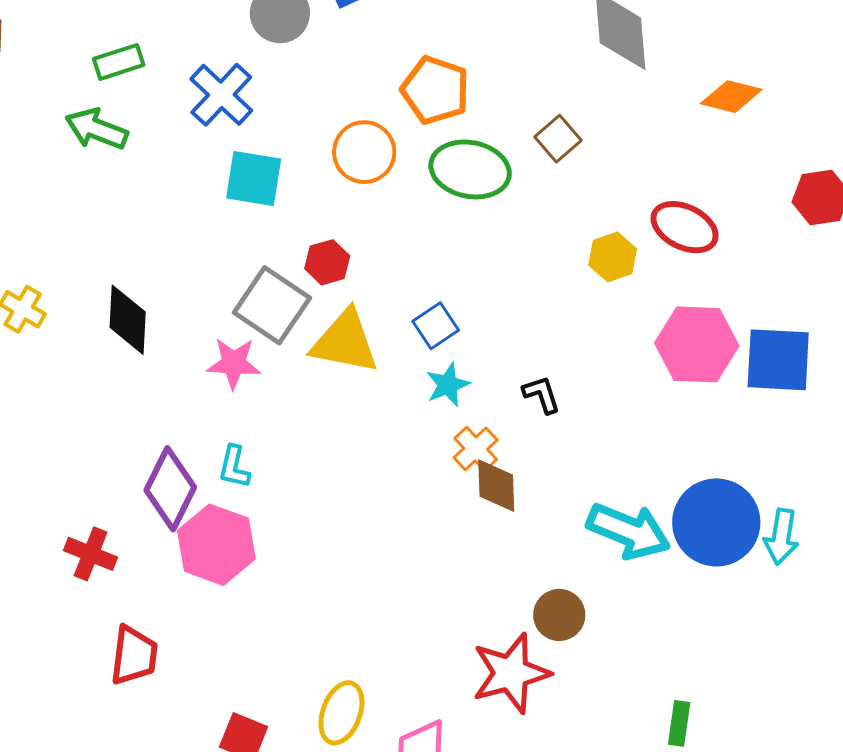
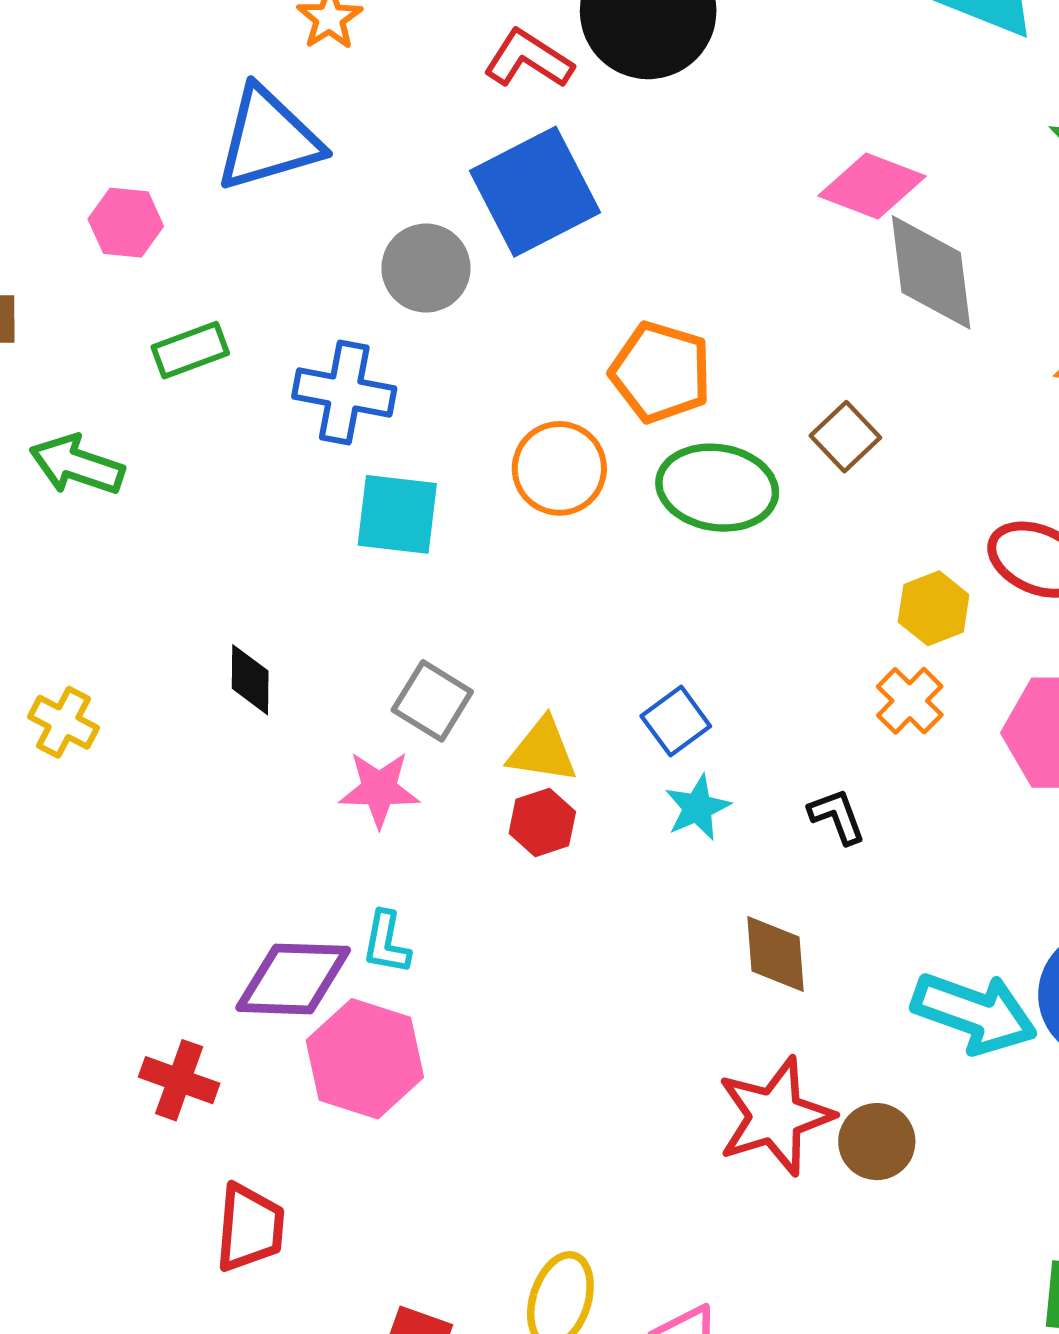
blue cross: (221, 95) -> (344, 393), turned -30
green arrow: (97, 129) -> (77, 465), moved
red hexagon: (327, 262) -> (542, 823), moved
gray square: (272, 305) -> (432, 701), size x0.7
black diamond: (128, 320) -> (250, 680), moved, size x0.7
yellow triangle: (345, 342) -> (542, 750), size x0.7
orange cross: (476, 449) -> (910, 701), moved
purple diamond: (170, 489) -> (293, 979), turned 68
red star: (511, 673) -> (775, 1116), moved

